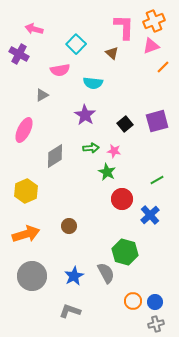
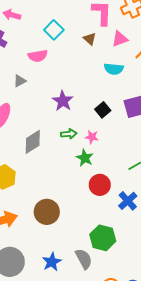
pink triangle: (151, 46) -> (120, 39), moved
cyan semicircle: (93, 83) -> (114, 69), moved
brown circle: (69, 226) -> (47, 212), size x1.6

